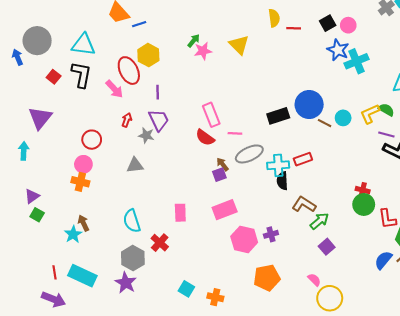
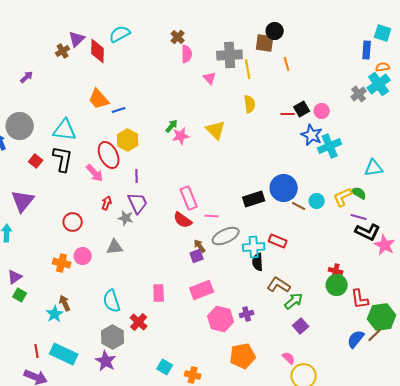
red line: (294, 28) -> (288, 114), moved
red rectangle: (303, 159) -> (278, 241), turned 42
pink circle: (83, 164) -> (83, 256), moved

